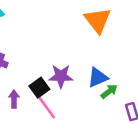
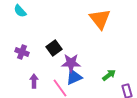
blue triangle: (98, 77) -> (74, 77), moved
black square: (39, 88) -> (54, 48), moved

